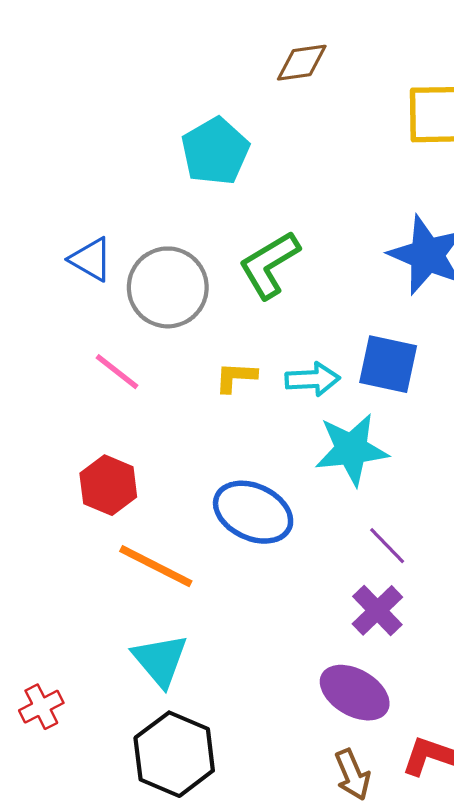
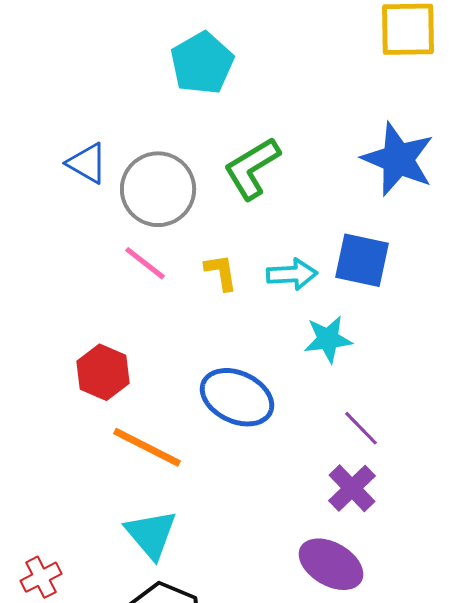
pink line: (117, 372) -> (145, 263), moved
yellow L-shape: (236, 377) -> (221, 272), turned 78
cyan star: (351, 449) -> (328, 339), size x0.7

